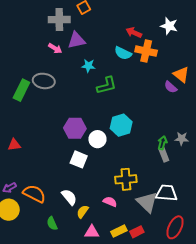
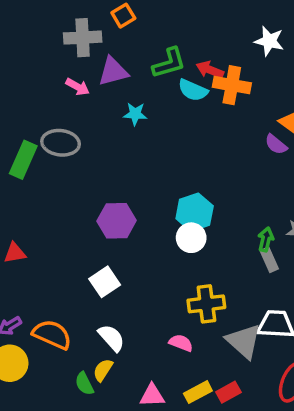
red arrow: (134, 33) -> (210, 70), moved
green L-shape: (107, 85) -> (169, 63), moved
white circle: (97, 139) -> (191, 238), moved
white square: (79, 159) -> (105, 282), moved, turned 36
yellow semicircle: (83, 212) -> (103, 370), moved

